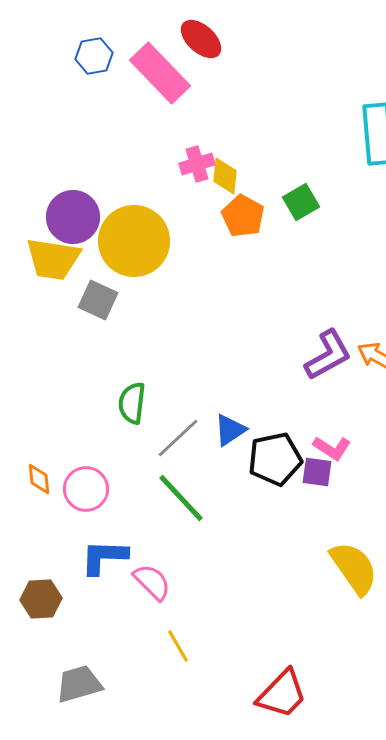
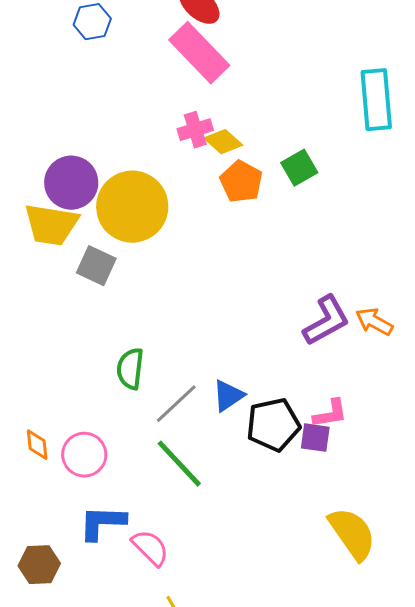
pink rectangle: (160, 73) -> (199, 53), moved
yellow diamond: (225, 176) -> (223, 142), turned -54
pink L-shape: (332, 448) -> (330, 414), turned -42

